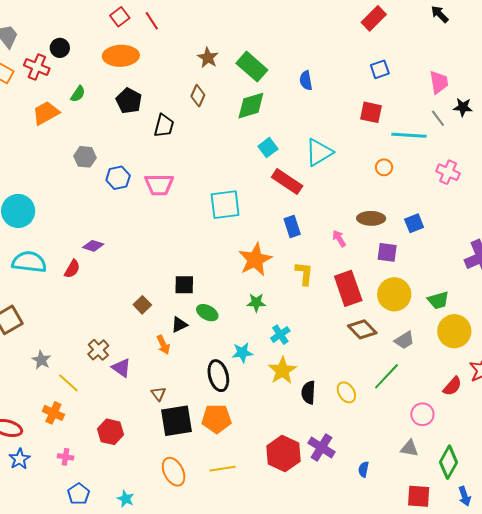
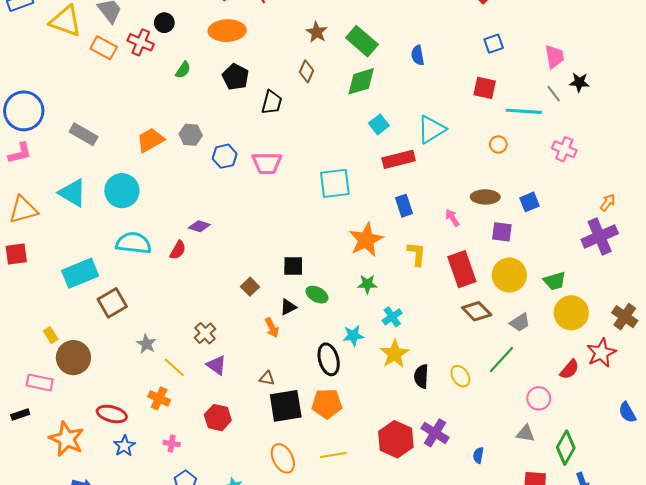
orange trapezoid: (46, 113) -> (150, 140), moved
red rectangle: (287, 181) -> (399, 159), turned -48
purple triangle: (121, 368) -> (216, 365), moved
brown triangle: (158, 394) -> (267, 378), turned -42

